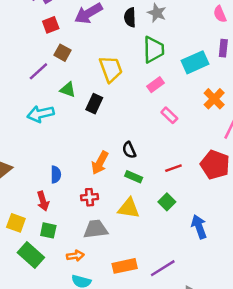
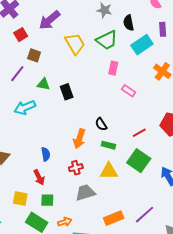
black semicircle: (130, 17) -> (129, 23), moved
green trapezoid: (154, 50) -> (107, 40), turned 75
yellow trapezoid: (111, 69) -> (75, 44), moved
pink rectangle: (156, 85) -> (113, 68), turned -32
black rectangle: (94, 104) -> (67, 92), turned -35
green square: (167, 202) -> (139, 161), size x1.6
orange arrow: (75, 256) -> (65, 222), moved

